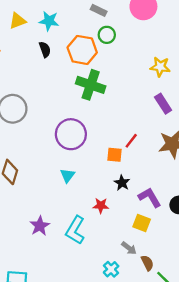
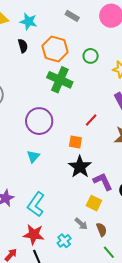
green circle: (107, 35) -> (91, 56), moved
red line: (131, 141) -> (91, 120), moved
black star: (122, 183) -> (80, 167), size x1.6
red star: (101, 206) -> (34, 235), moved, size x1.5
brown semicircle: (147, 263) -> (102, 230), moved

